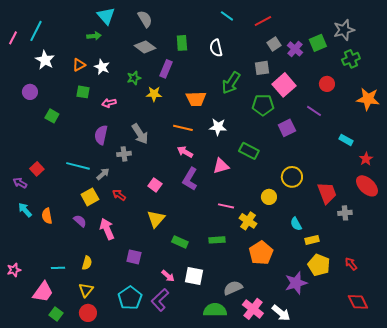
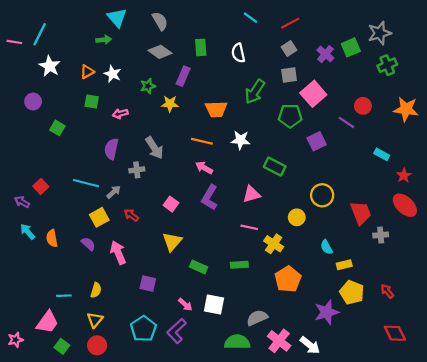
pink line: (13, 38) -> (14, 42), turned 72
gray square: (274, 44) -> (289, 49), moved
red circle: (327, 84) -> (363, 106), moved
pink triangle: (221, 166) -> (252, 194), moved
pink star: (14, 270) -> (15, 340), moved

